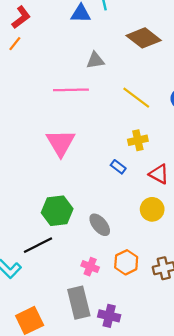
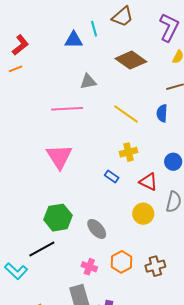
orange line: (15, 44) -> (15, 69), turned 32

